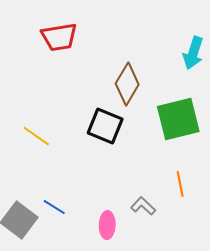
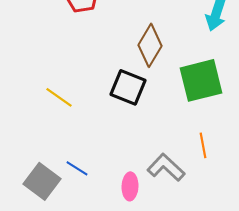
gray L-shape: (143, 206) -> (166, 167), size x1.5

